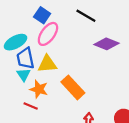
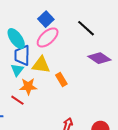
cyan ellipse: (16, 42) -> (16, 39), turned 70
orange rectangle: (73, 87) -> (61, 80), moved, size x0.6
orange star: (39, 89) -> (28, 86), turned -30

